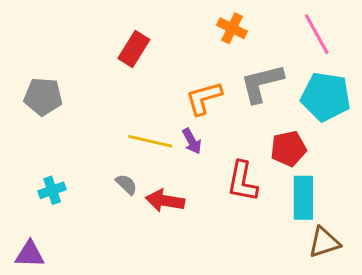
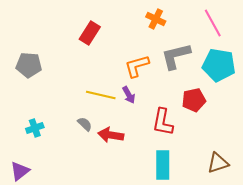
cyan rectangle: (303, 198) -> (163, 165), moved
purple triangle: (30, 254) -> (20, 171), turned -40

